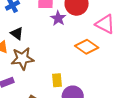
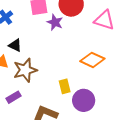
orange diamond: (87, 47) -> (92, 60), moved

